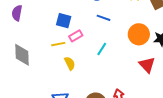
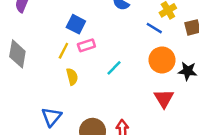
blue line: (104, 18) -> (154, 28), moved
yellow line: (58, 44) -> (63, 51), turned -64

